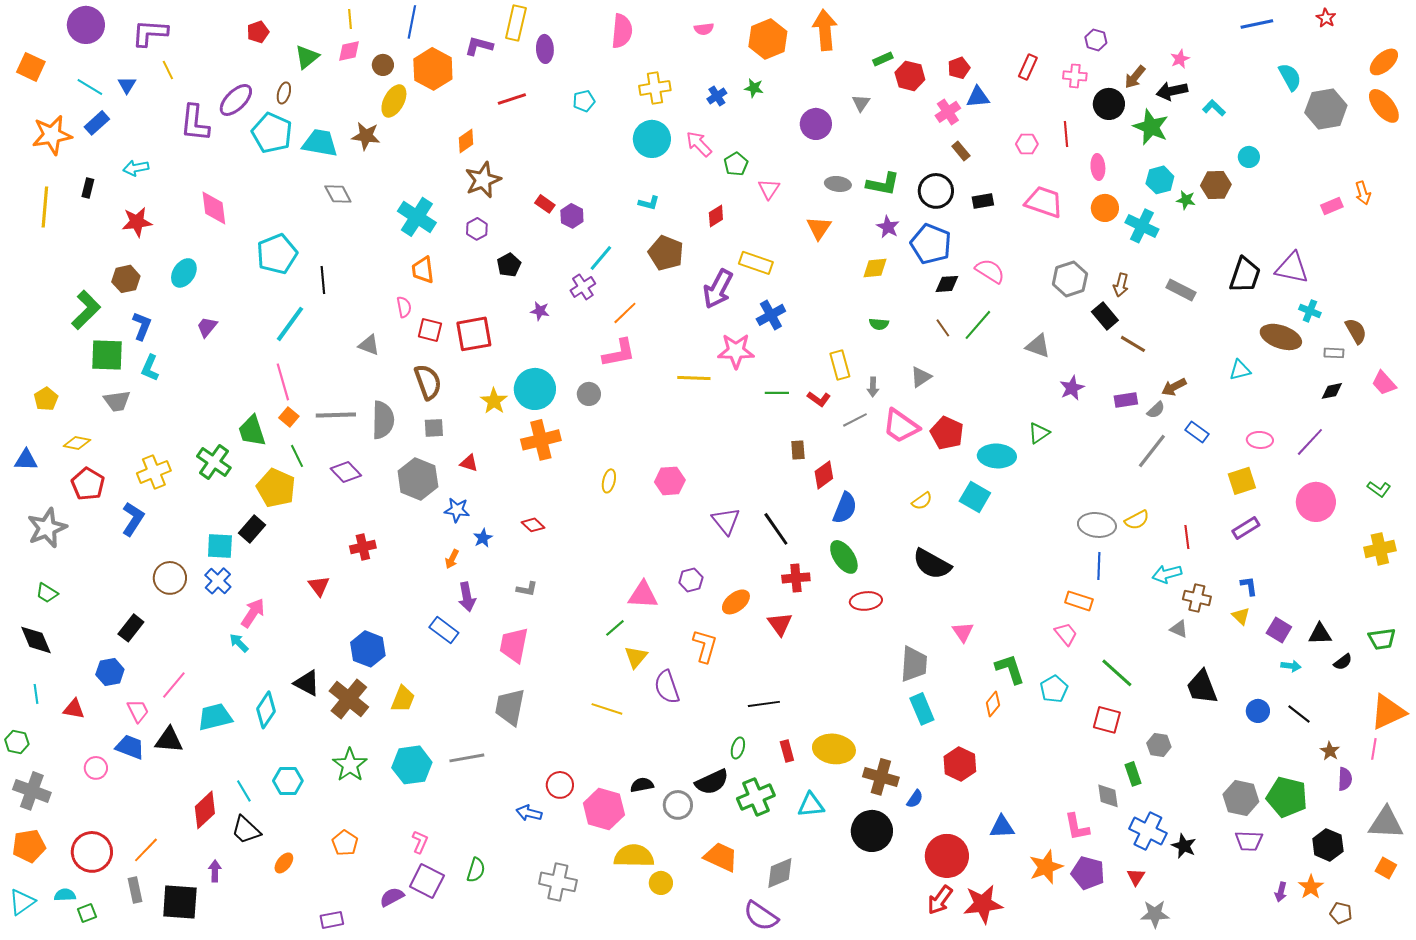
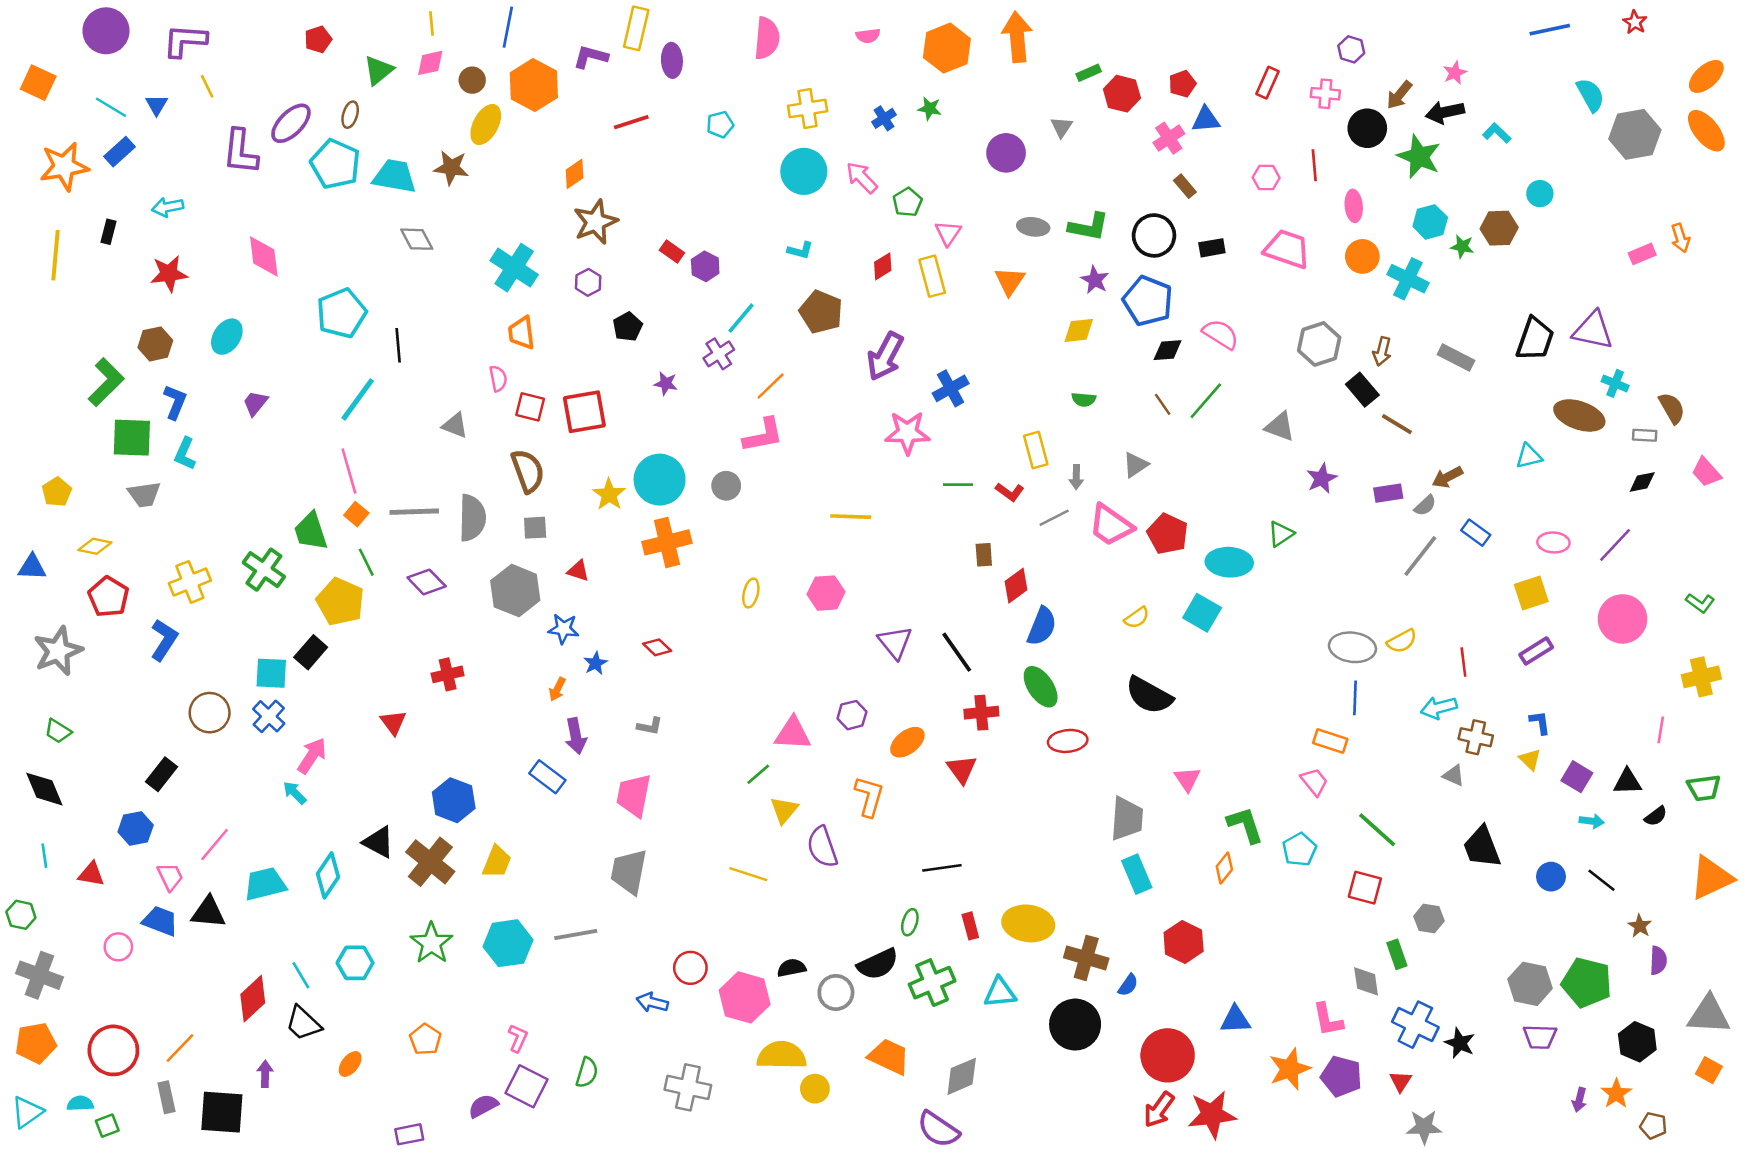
yellow rectangle: (756, 263) -> (932, 276), moved, turned 56
yellow line: (694, 378) -> (851, 517), moved
pink line: (1374, 749) -> (1661, 730), moved

